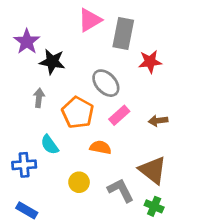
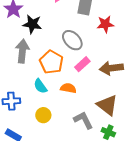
gray arrow: (39, 98) -> (22, 51), size x1.6
brown arrow: (158, 121) -> (111, 68), size x1.6
cyan semicircle: (50, 145) -> (40, 86), moved
yellow circle: (79, 182) -> (43, 115), moved

